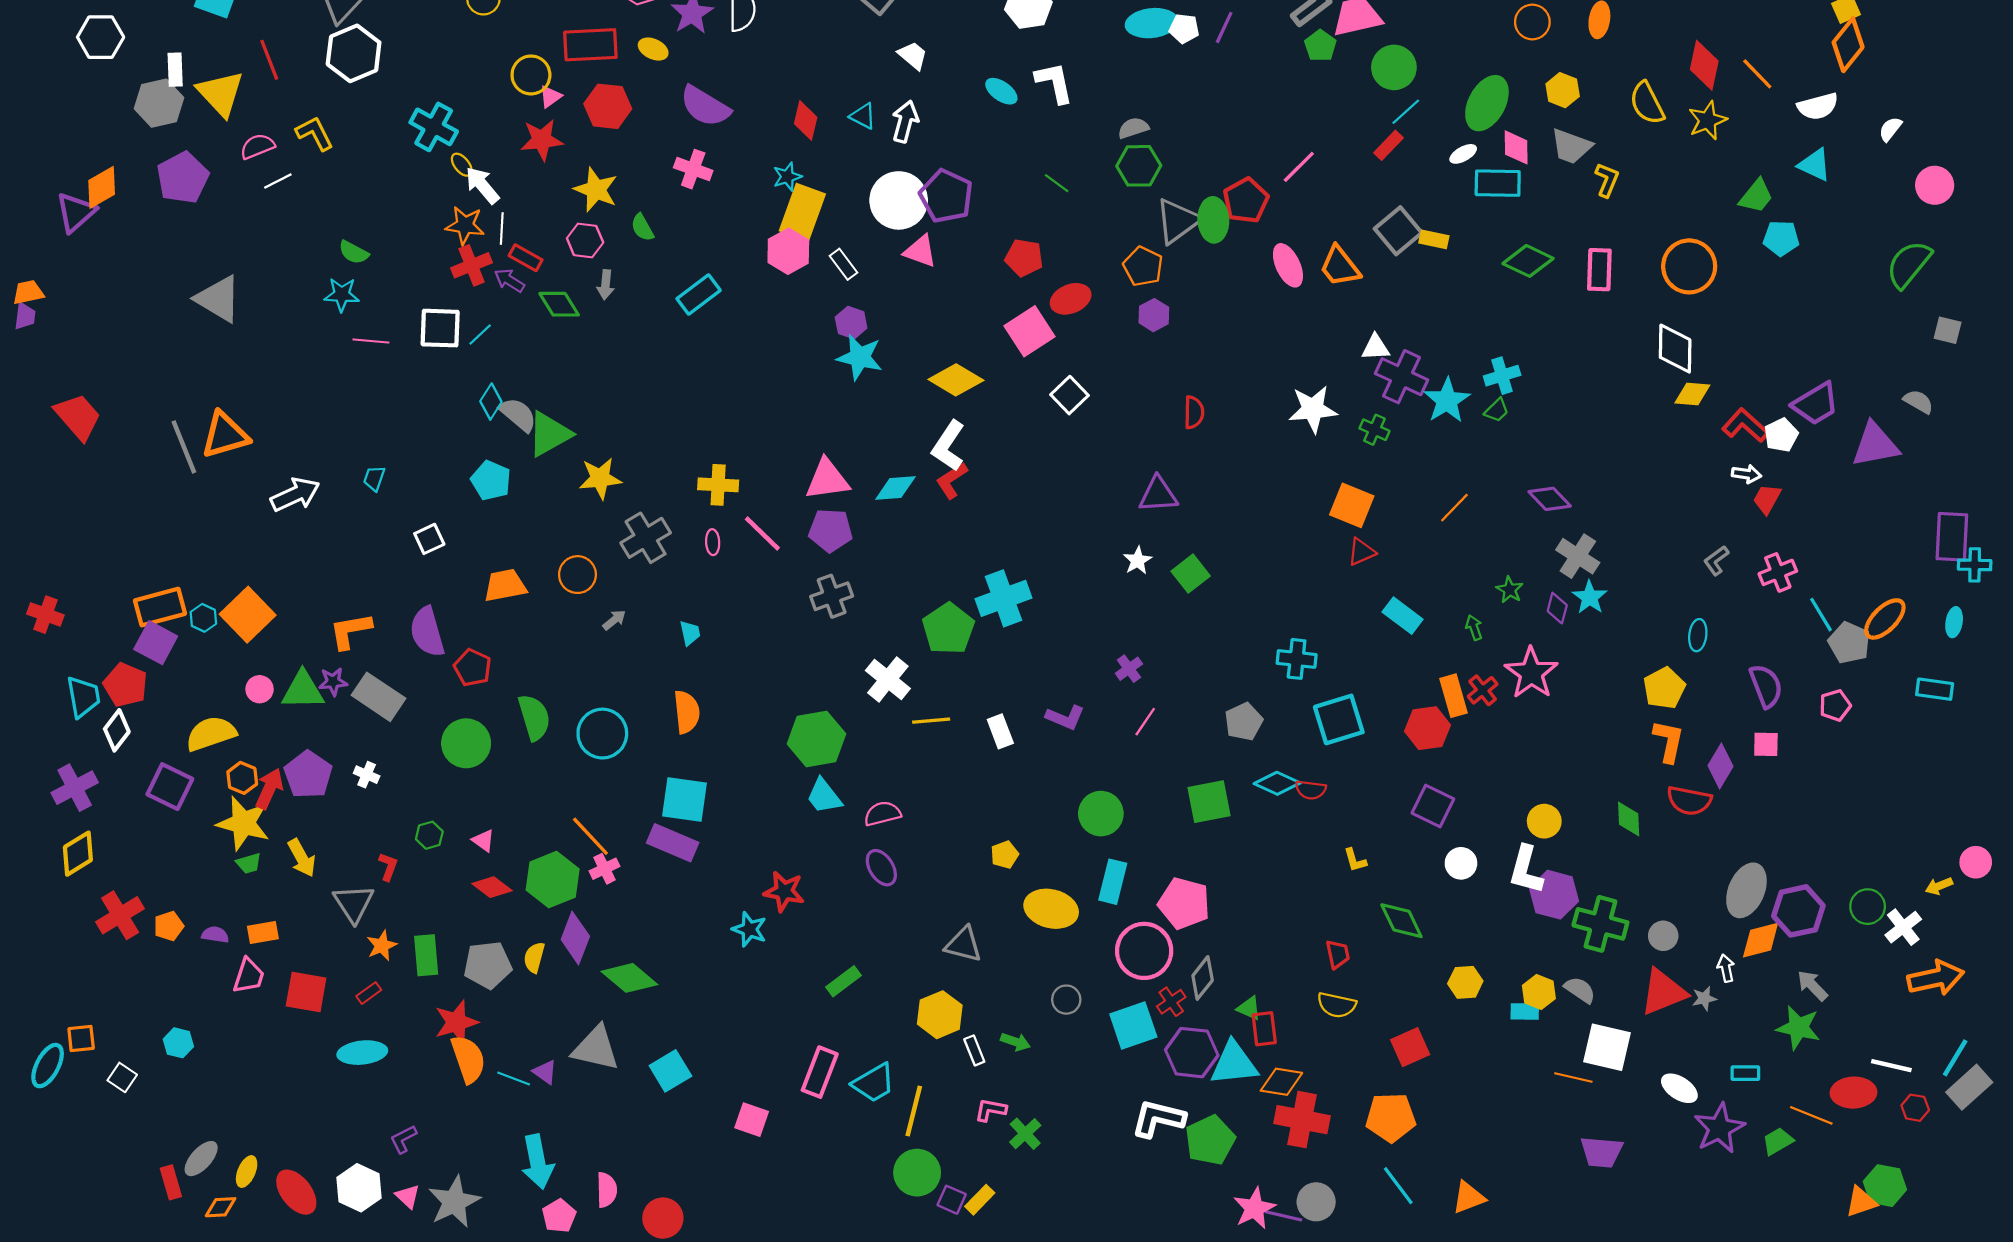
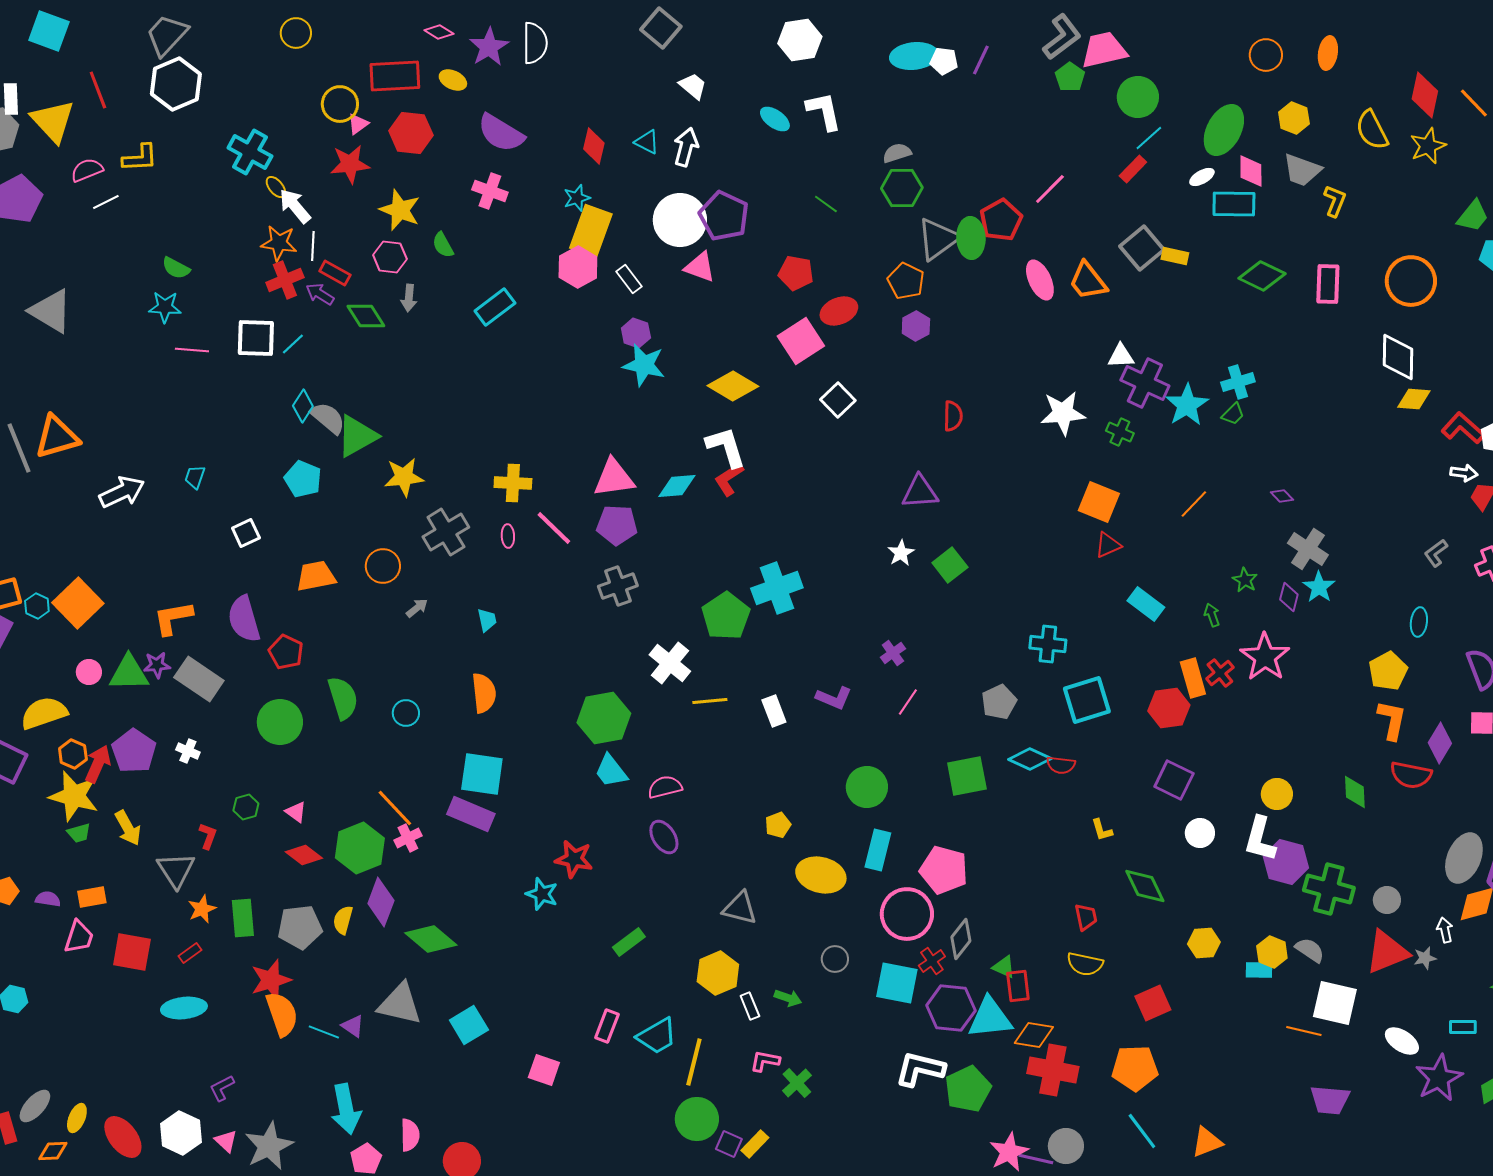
yellow L-shape: (315, 133) -> (140, 158), turned 114
white L-shape: (948, 446) -> (726, 447), turned 129
purple diamond: (1550, 499) -> (1282, 496), size x0.6
cyan circle: (602, 734) -> (406, 713), size x0.6
cyan square: (1133, 1026) -> (897, 983), turned 30
pink rectangle: (820, 1072) -> (607, 1026), size x0.7

